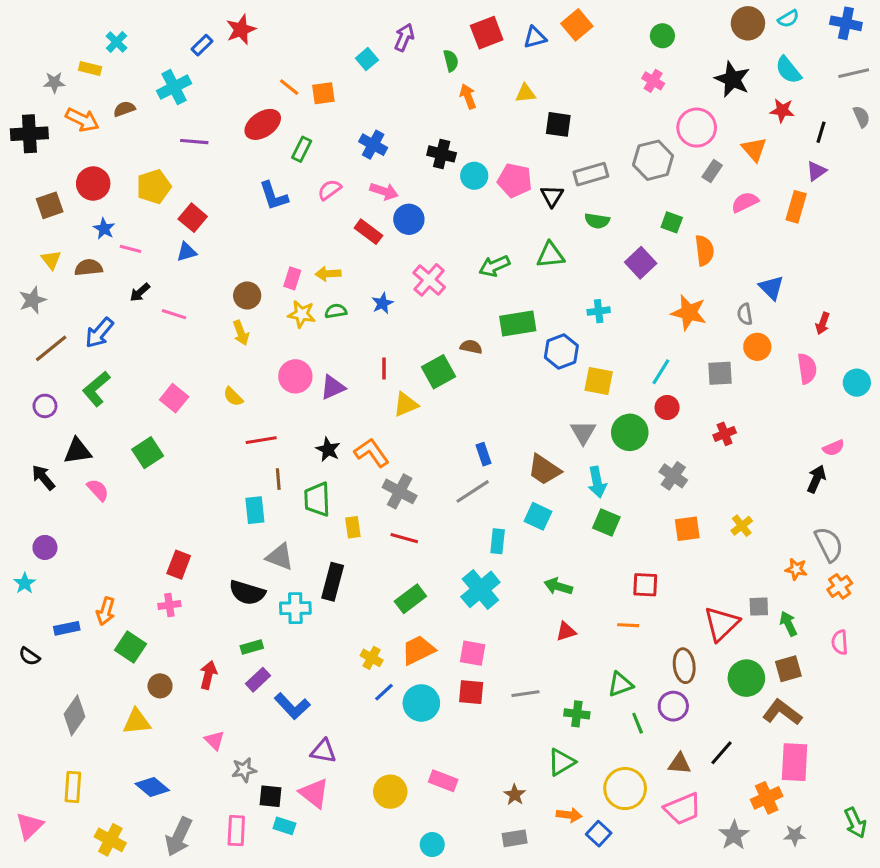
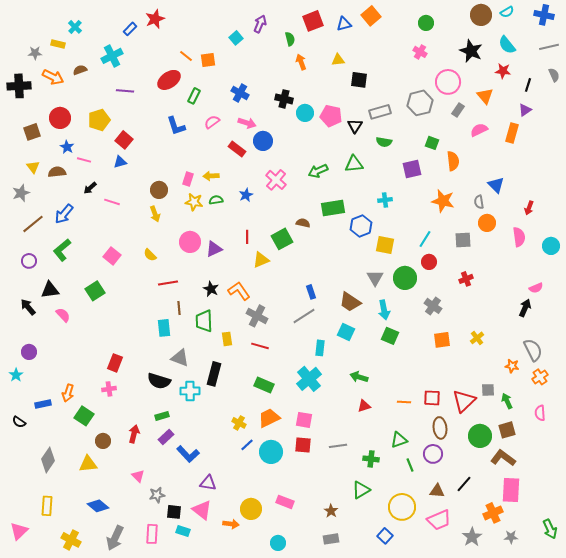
purple square: (641, 263) -> (412, 169), turned 30
red square: (645, 585) -> (432, 398), moved
green rectangle: (410, 599) -> (264, 385), turned 60
orange arrow: (569, 815) -> (231, 524), moved

